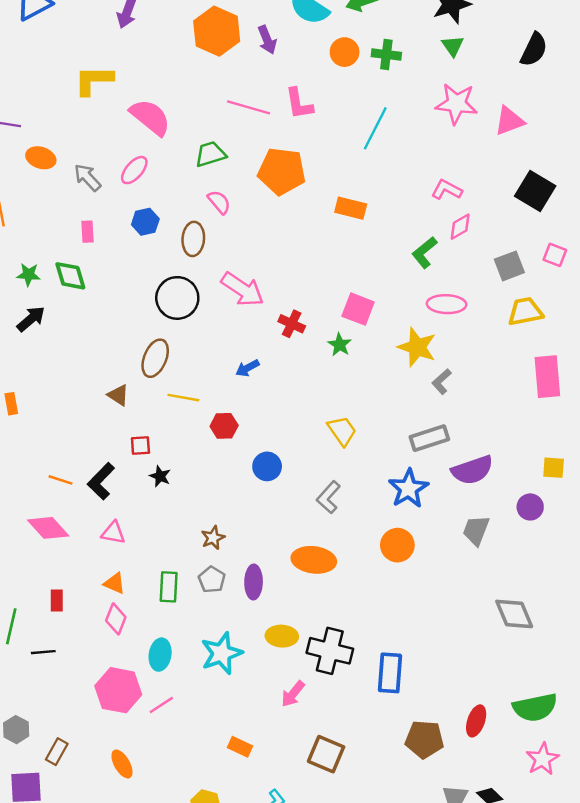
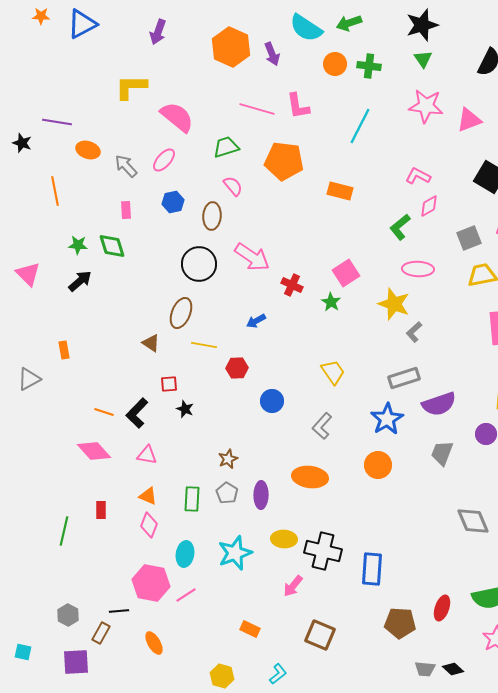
pink square: (358, 309) -> (346, 273), turned 36
black line: (43, 652) -> (119, 611), moved

